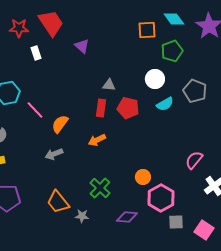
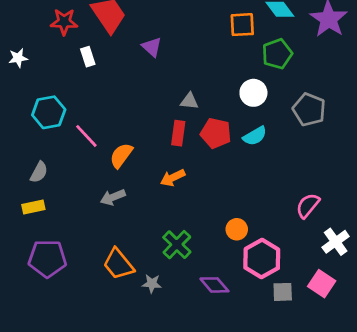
cyan semicircle: (165, 104) -> (255, 136), moved
purple diamond: (127, 217) -> (214, 285), turned 45
pink square: (204, 230) -> (322, 284), moved

